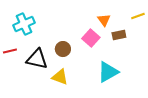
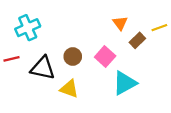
yellow line: (138, 16) -> (159, 28), moved
brown rectangle: (119, 35) -> (137, 40), turned -32
pink square: (91, 38) -> (105, 56), moved

